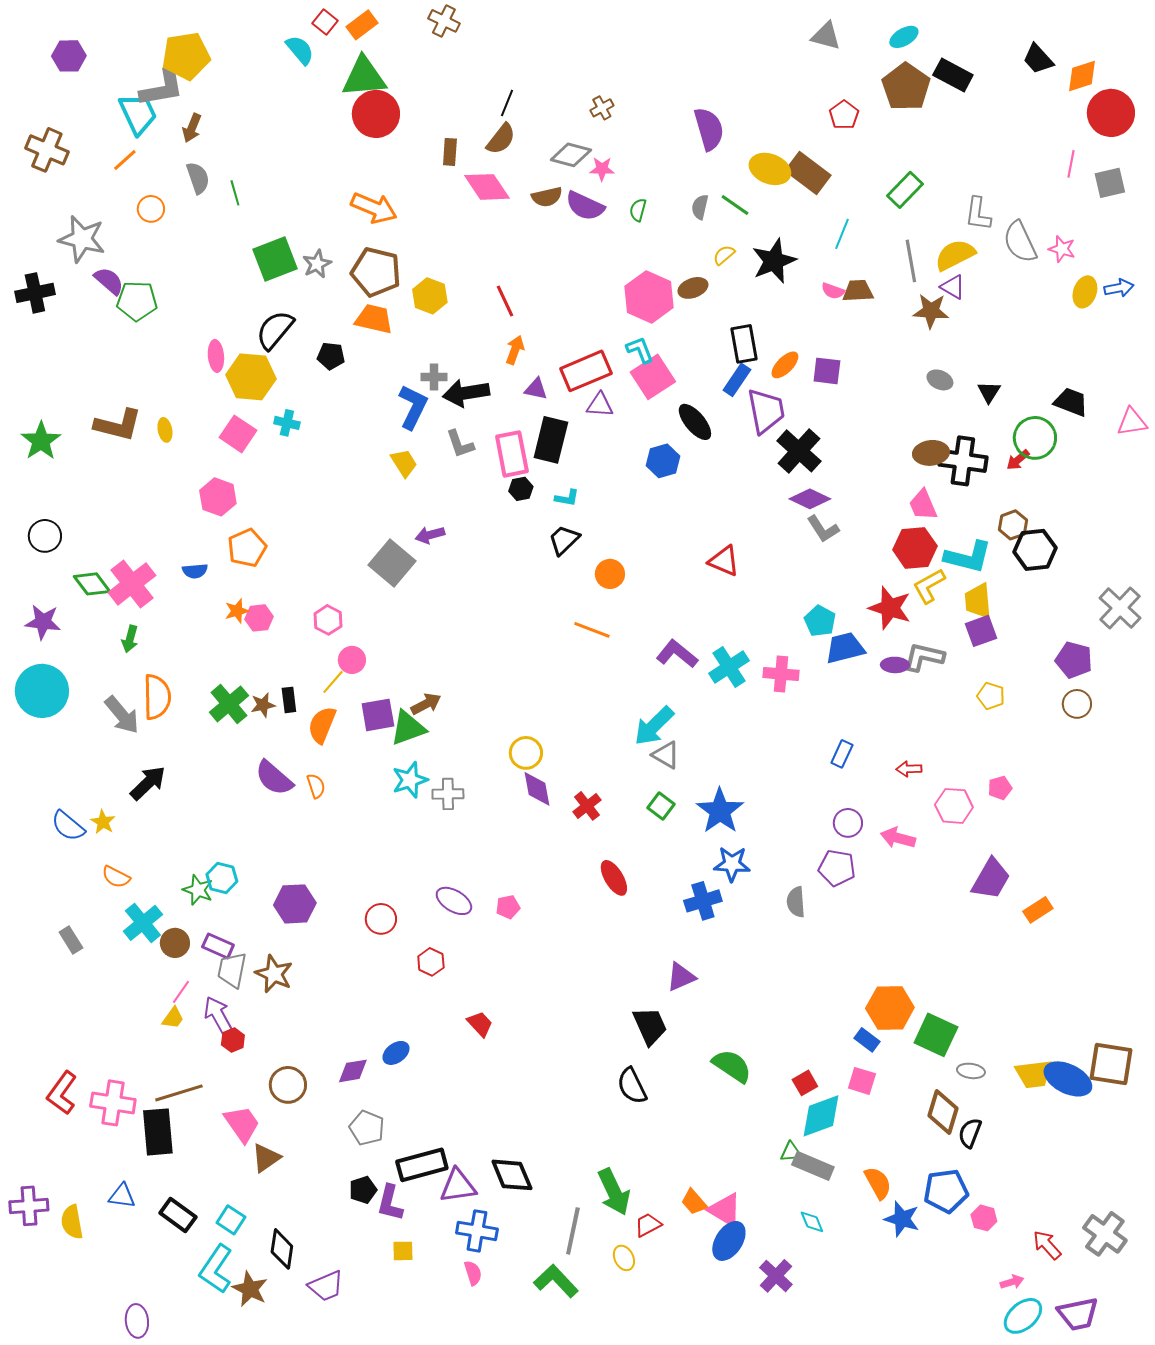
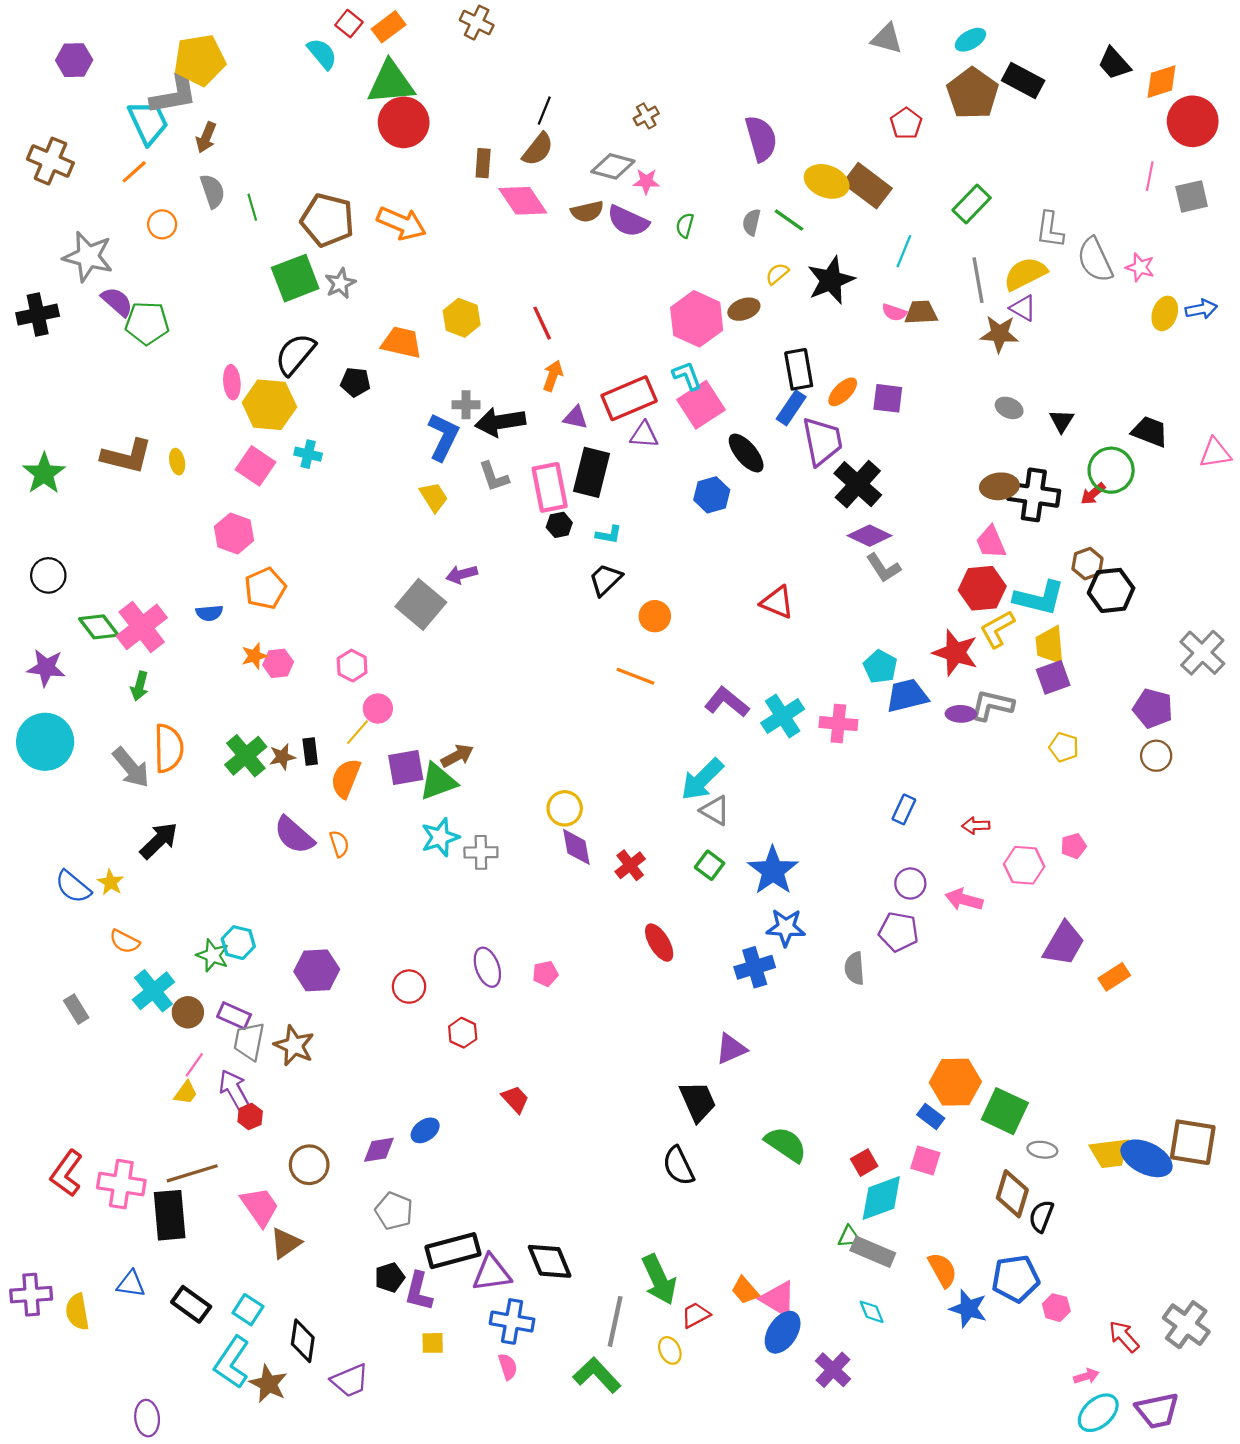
brown pentagon: (376, 272) -> (327, 220), moved
purple ellipse: (454, 901) -> (487, 967), turned 39

